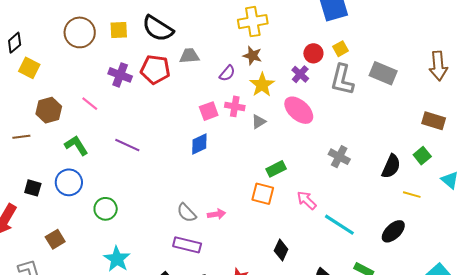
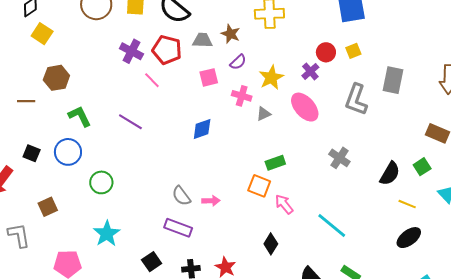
brown star: (252, 56) -> (231, 34), moved
gray rectangle: (383, 73) -> (393, 80), turned 72
gray L-shape: (342, 80) -> (356, 100), moved
pink line: (90, 104) -> (152, 80), moved
pink square: (209, 111) -> (209, 77), moved
pink arrow: (307, 200) -> (284, 204), moved
black ellipse: (393, 231) -> (409, 238), moved

